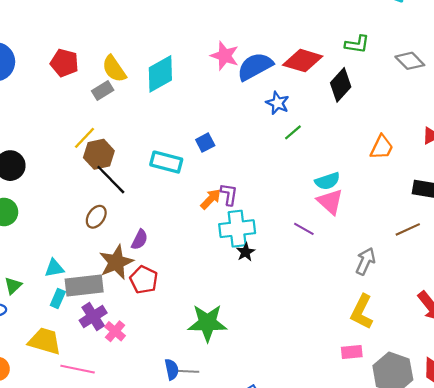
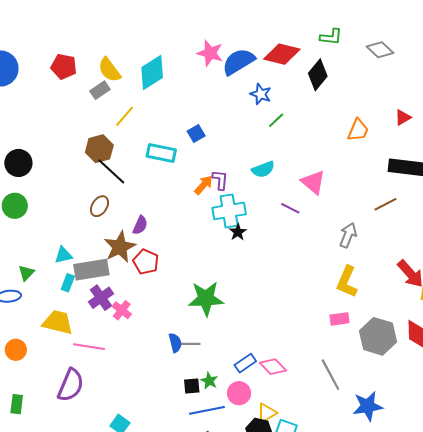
yellow line: (85, 138) -> (124, 116), moved
cyan semicircle: (327, 181) -> (263, 169), moved

